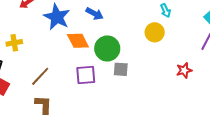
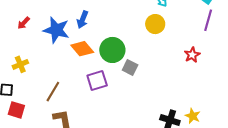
blue arrow: (95, 14) -> (83, 20), moved, turned 96
gray square: (121, 69) -> (130, 67), turned 35

